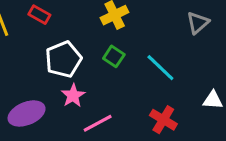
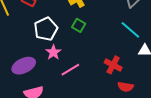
cyan line: (160, 68) -> (130, 30), moved

